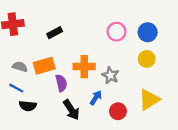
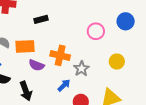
blue circle: (148, 32) -> (126, 21), moved
purple semicircle: (61, 83) -> (36, 65), turned 112
black arrow: (71, 110) -> (26, 91), moved

